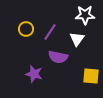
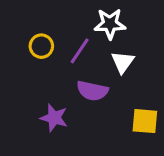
white star: (85, 15) -> (110, 24), moved

